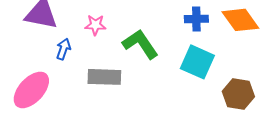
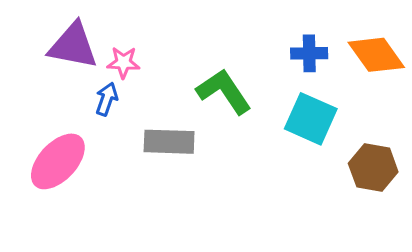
pink star: (95, 25) -> (123, 62), moved

